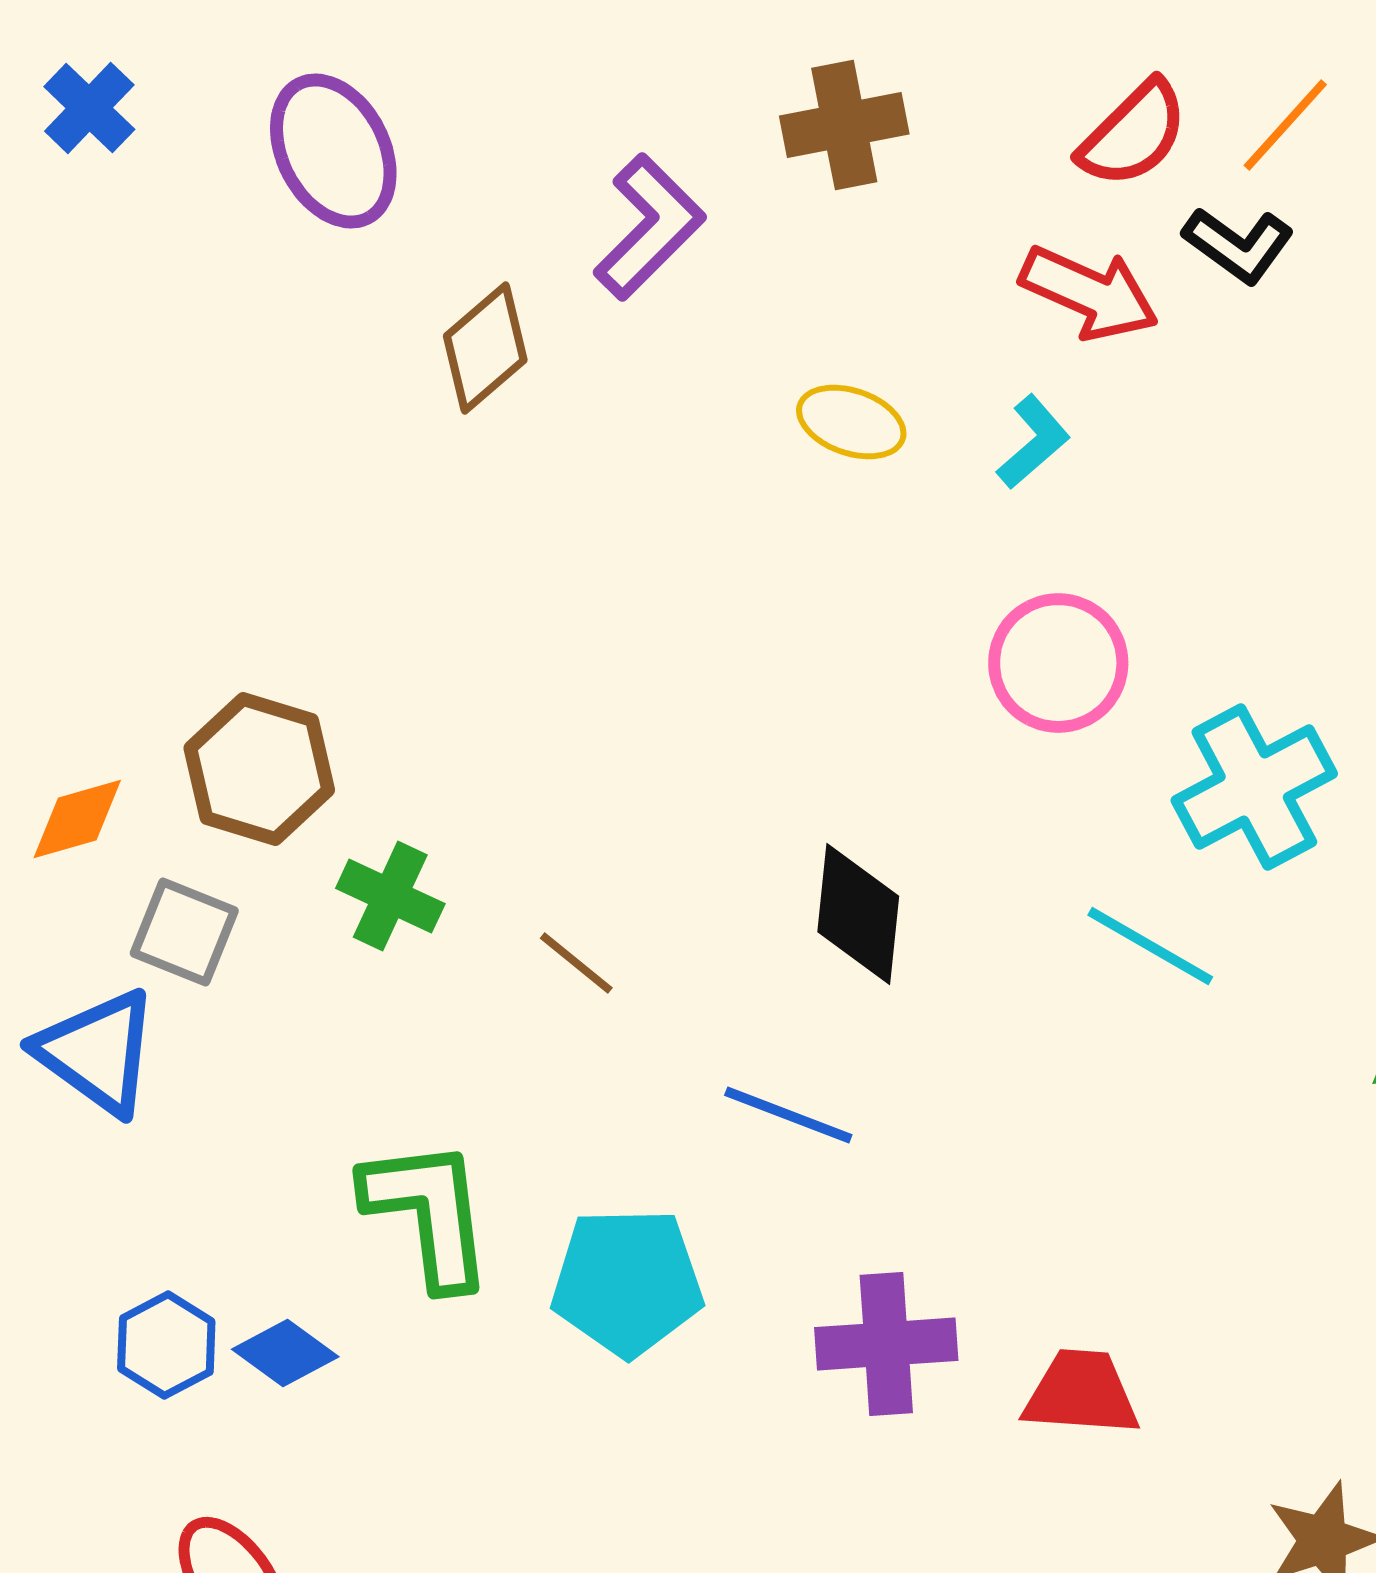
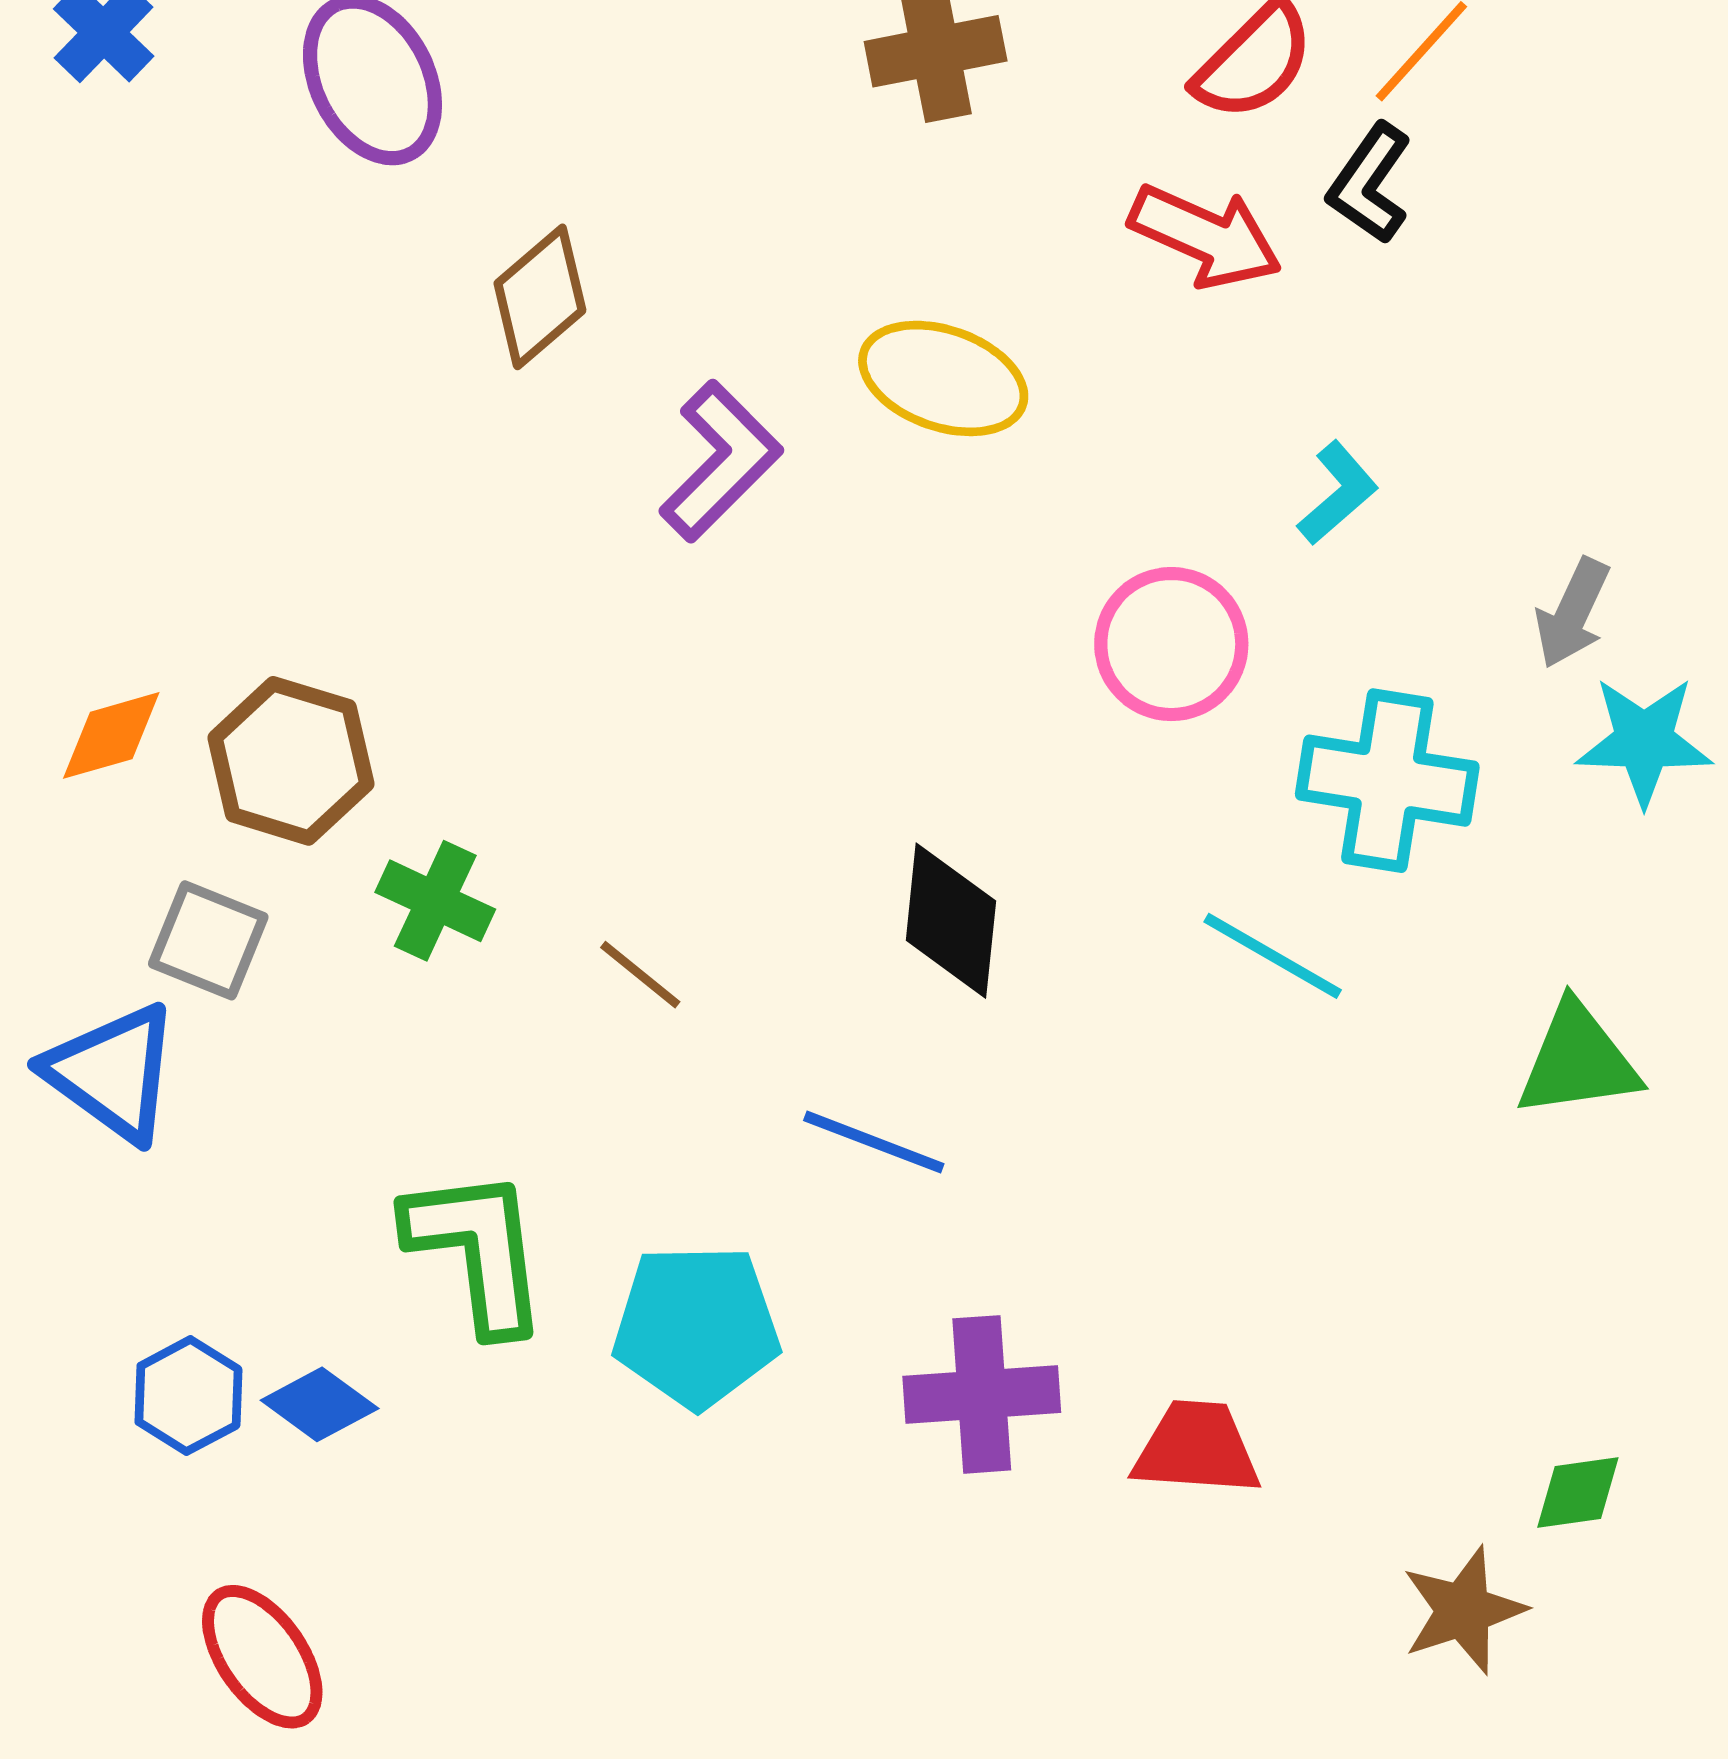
purple L-shape: (649, 227) -> (721, 461), moved
black L-shape: (1238, 245) -> (1370, 183), turned 89
yellow ellipse: (851, 422) -> (943, 378), size x1.4
cyan L-shape: (1033, 442) -> (1338, 493), moved
cyan cross: (1254, 787) -> (1387, 781), turned 37
orange diamond: (77, 819) -> (111, 735), moved

